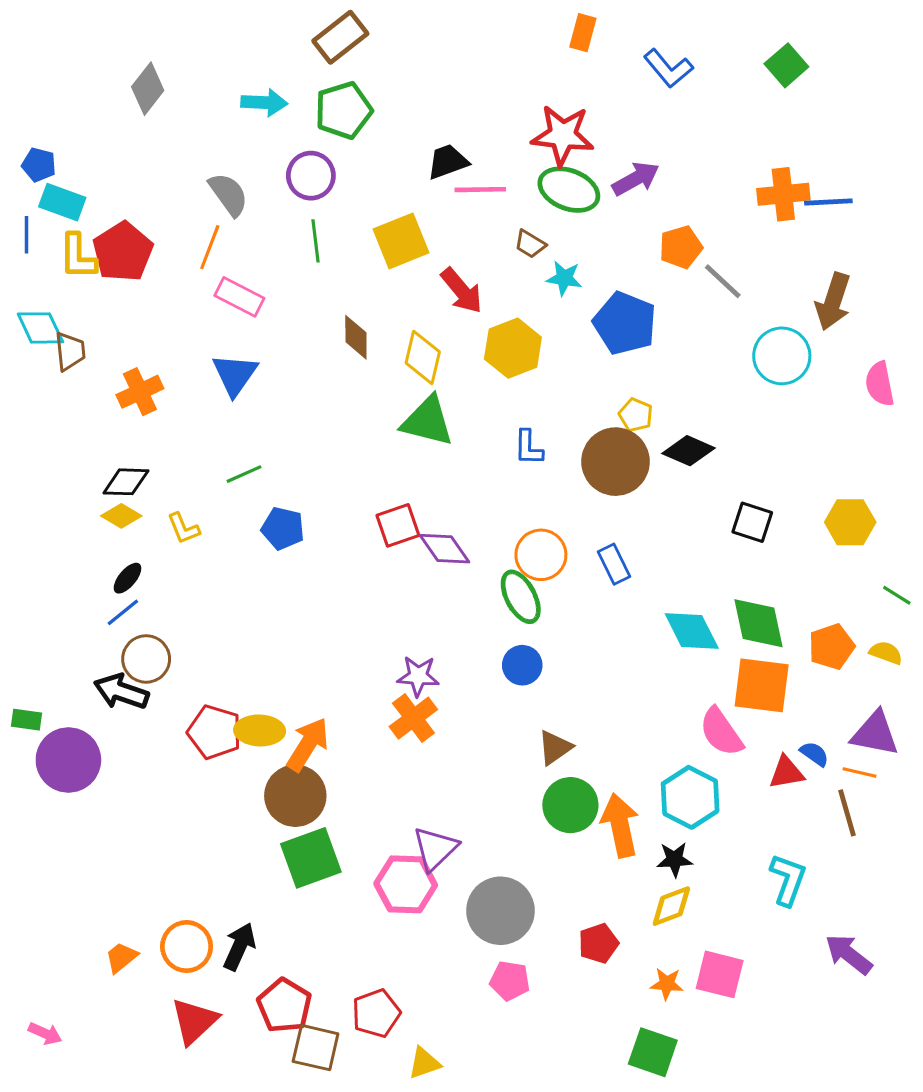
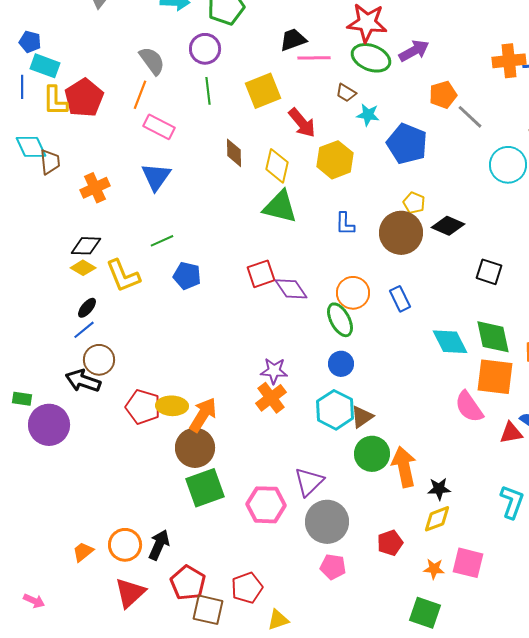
yellow L-shape: (183, 528) -> (123, 276), size x1.6
cyan hexagon: (690, 797) -> (335, 410), moved
purple triangle: (435, 849) -> (309, 482), moved

